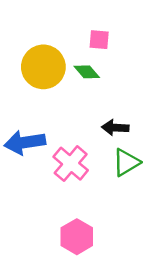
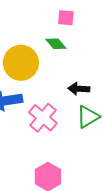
yellow circle: (43, 67) -> (21, 63), moved

